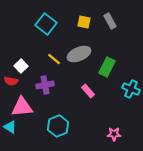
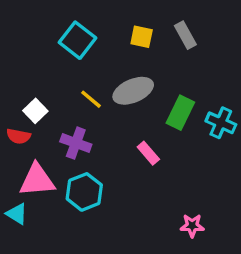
purple cross: (45, 85) -> (76, 143), turned 30
cyan cross: (131, 89) -> (221, 123), moved
cyan hexagon: (58, 126) -> (84, 192), moved

